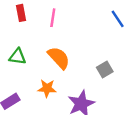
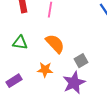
gray square: (105, 70) -> (81, 61), moved

